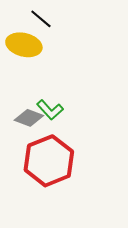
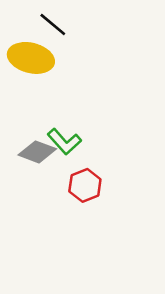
red hexagon: (49, 161) -> (85, 185), moved, size x0.5

